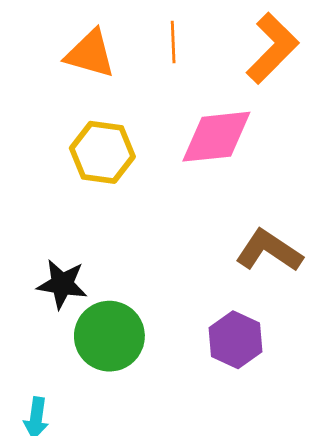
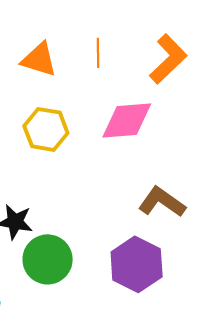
purple hexagon: (236, 340) -> (137, 264), size x1.4

